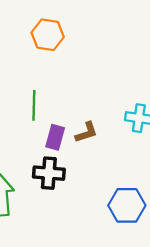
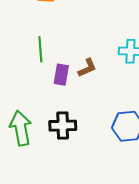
black cross: (49, 173) -> (63, 126), moved

